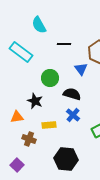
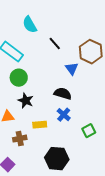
black line: (64, 44) -> (55, 44), turned 48
green circle: (50, 78) -> (19, 78), moved
brown cross: (29, 139) -> (20, 139), turned -32

